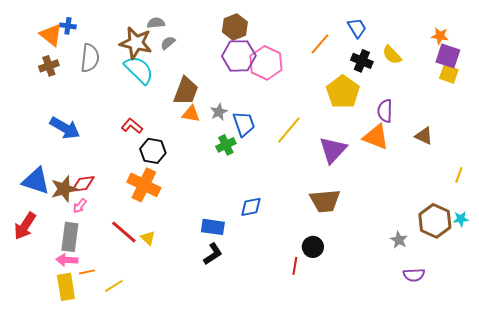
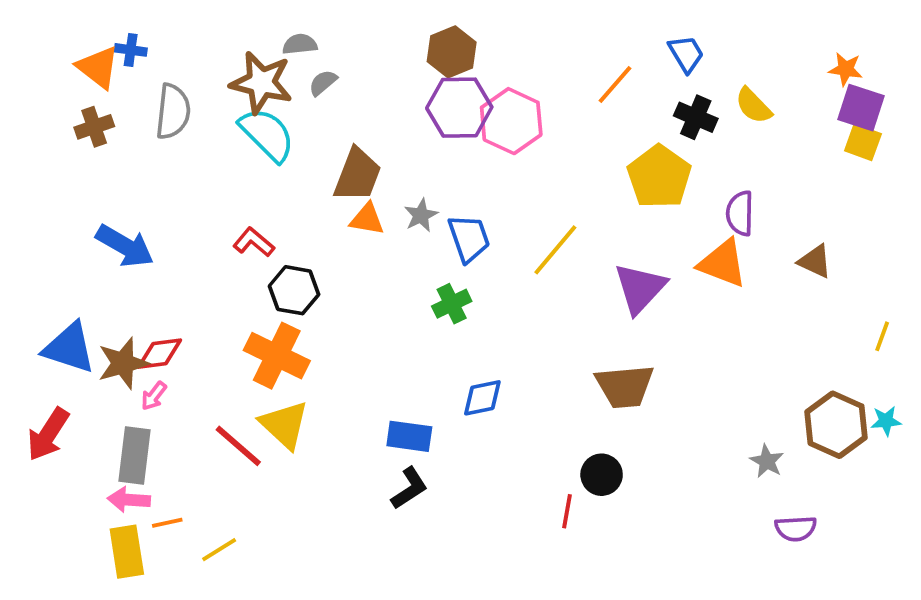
green cross: (226, 145) -> (452, 304), moved
yellow triangle: (148, 238) -> (284, 425), moved, size x1.8

